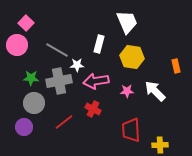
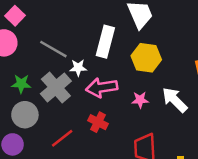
white rectangle: (99, 44) -> (105, 42), size x1.4
gray cross: (59, 81) -> (56, 87), turned -30

